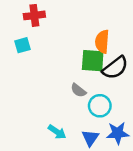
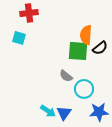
cyan square: (23, 45) -> (19, 38), turned 32
black semicircle: (115, 68) -> (100, 48), moved, size x0.7
blue triangle: (90, 138) -> (64, 113), moved

